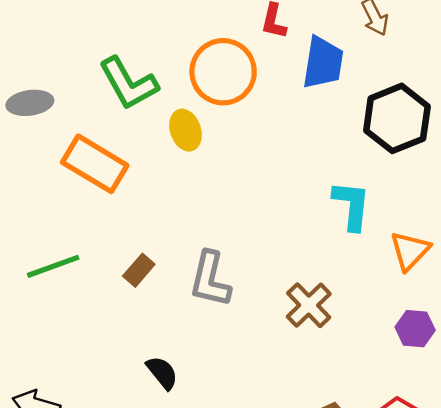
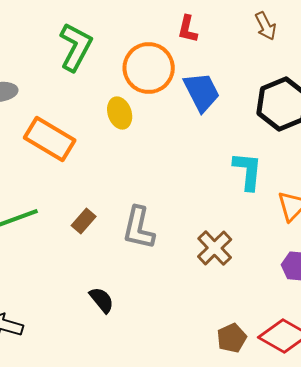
blue trapezoid: (323, 63) -> (202, 92), moved, turned -36
green L-shape: (128, 83) -> (76, 47), moved, turned -123

